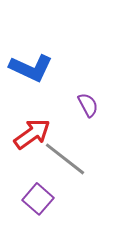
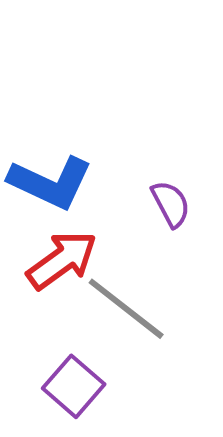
blue L-shape: (31, 68) -> (50, 182), moved

